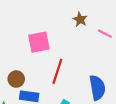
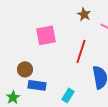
red line: (57, 71) -> (81, 51), moved

